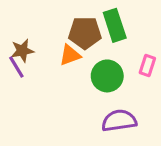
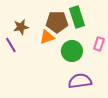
brown star: (22, 51) -> (21, 27), moved

